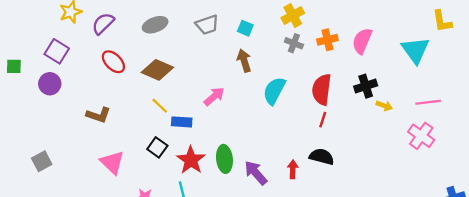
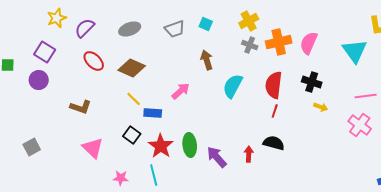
cyan square: (245, 28) -> (206, 24), moved
orange cross: (327, 40) -> (279, 42), size x1.4
black cross: (366, 86) -> (312, 82), turned 36
yellow arrow: (384, 106) -> (321, 107), moved

